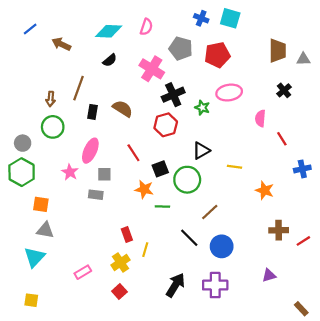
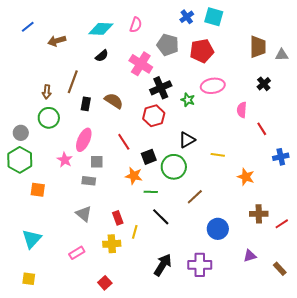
blue cross: (201, 18) -> (187, 17), turned 32
brown arrow: (61, 44) -> (57, 41), turned -42
gray triangle: (45, 230) -> (84, 214), moved, turned 30
black line: (189, 238) -> (161, 217), moved
blue circle: (222, 246) -> (218, 229), moved
yellow cross: (120, 262) -> (112, 244), turned 30
red square: (119, 292) -> (105, 283), moved
brown rectangle: (301, 309) -> (280, 269), moved

